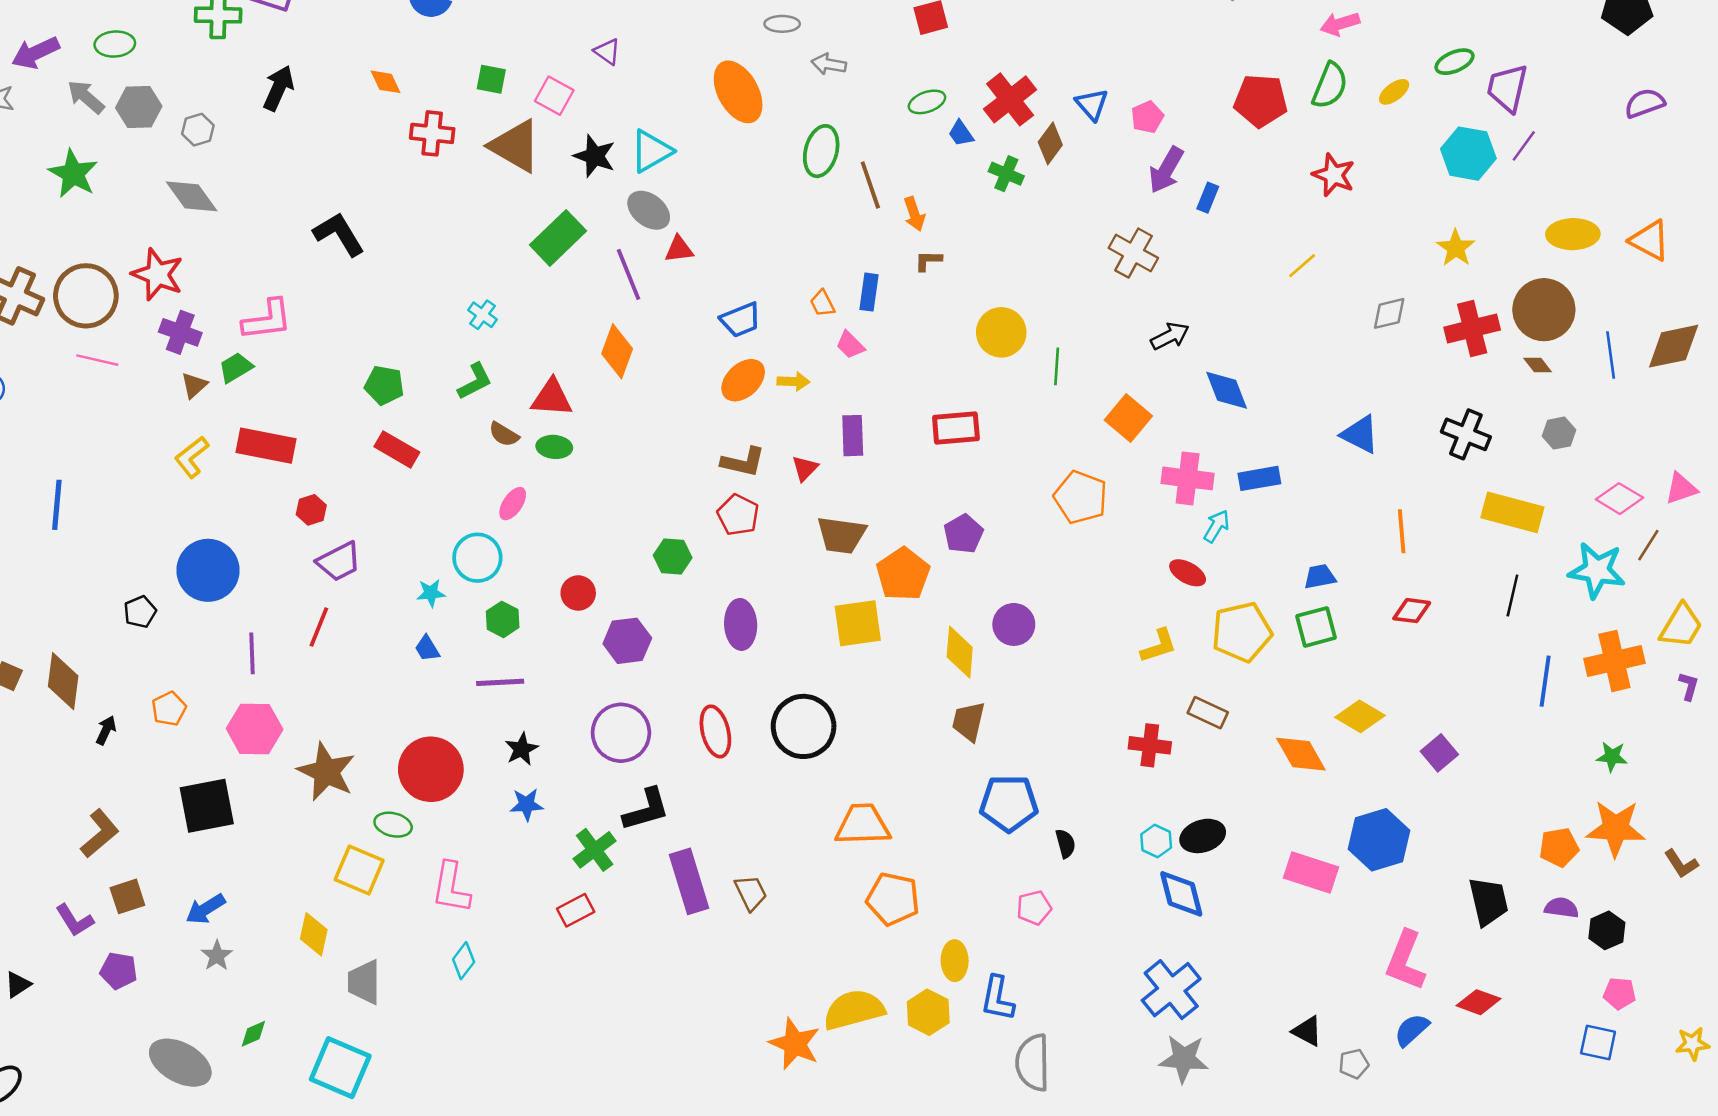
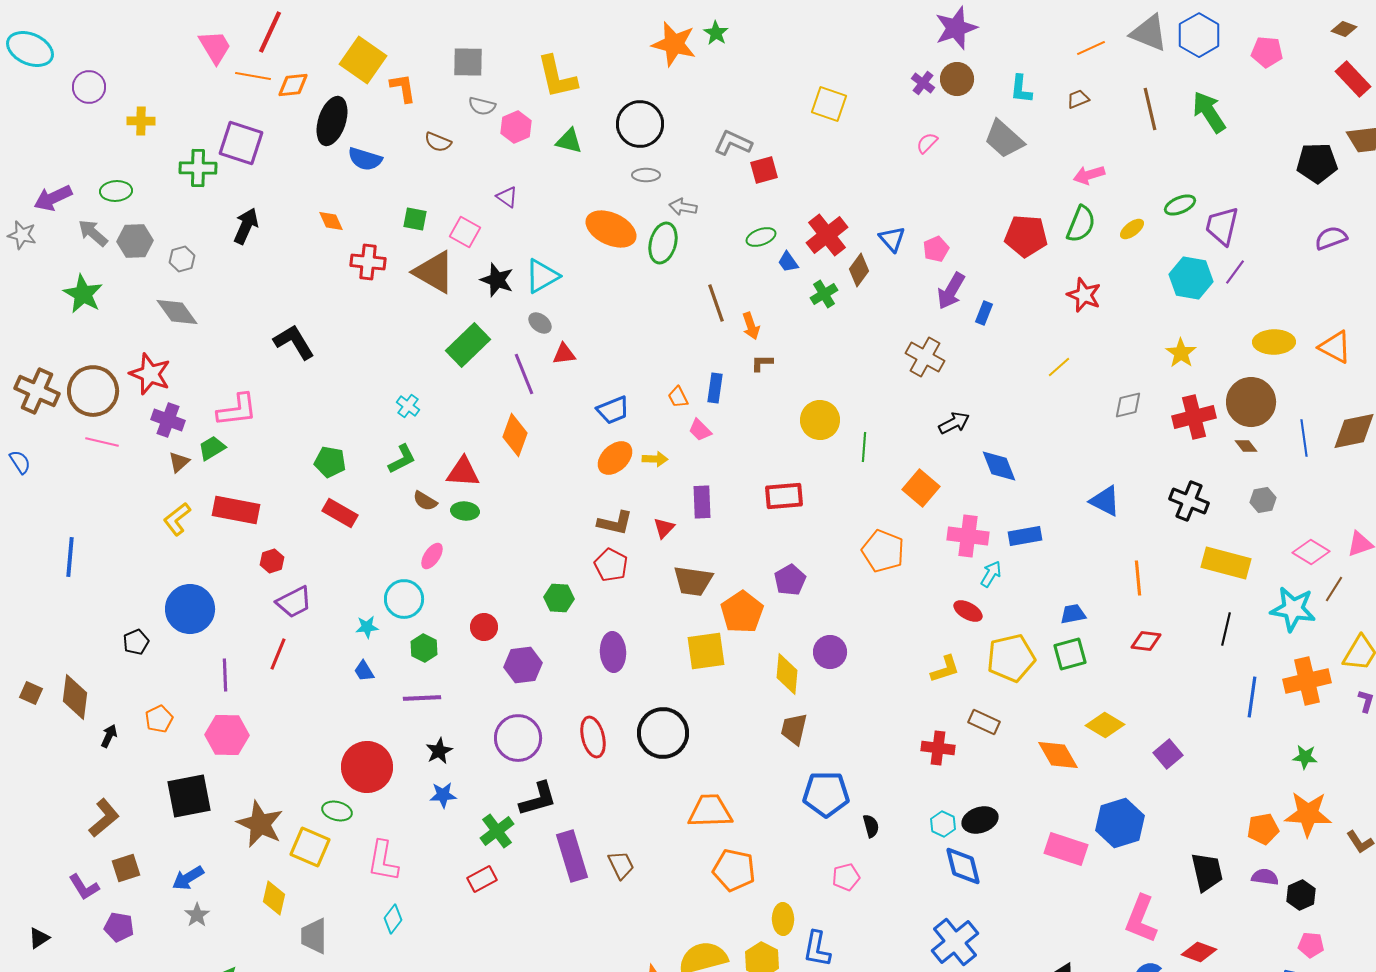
orange ellipse: (738, 92) -> (611, 229), turned -36
green ellipse: (821, 151) -> (663, 243), moved
green cross: (1006, 174) -> (824, 294), turned 36
gray ellipse: (649, 210) -> (540, 323), size x0.7
brown star: (326, 772) -> (260, 824), moved

